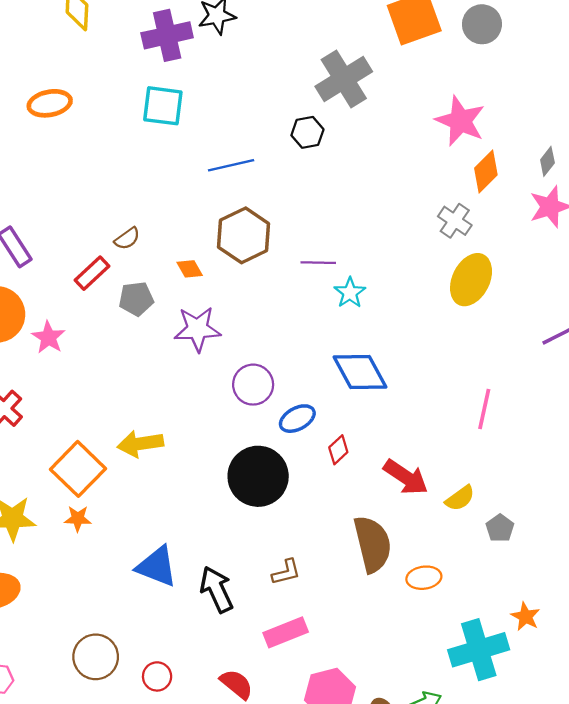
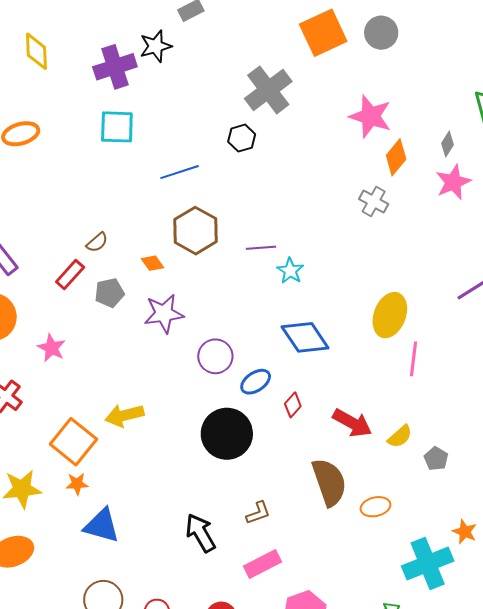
yellow ellipse: (471, 280) -> (390, 315), moved
pink star: (48, 337) -> (52, 348), moved
blue triangle: (157, 566) -> (102, 526), moved

